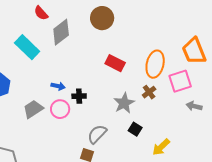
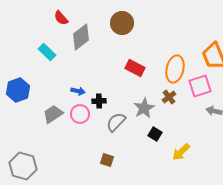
cyan rectangle: (27, 47) -> (47, 52), size x0.7
gray semicircle: (97, 134) -> (116, 122), moved

